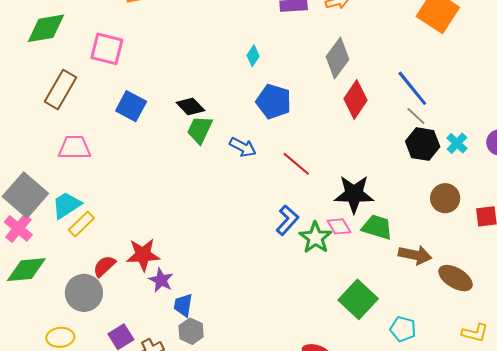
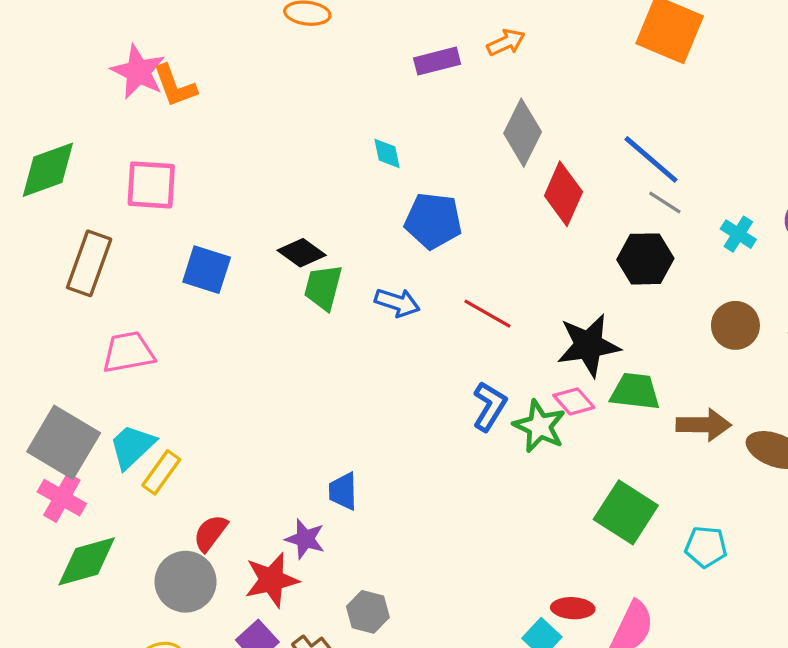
cyan diamond: (253, 56) -> (387, 153), turned -35
black hexagon: (423, 144) -> (645, 259), moved
red star: (143, 255) -> (272, 580), moved
blue trapezoid: (183, 305) -> (343, 491), moved

